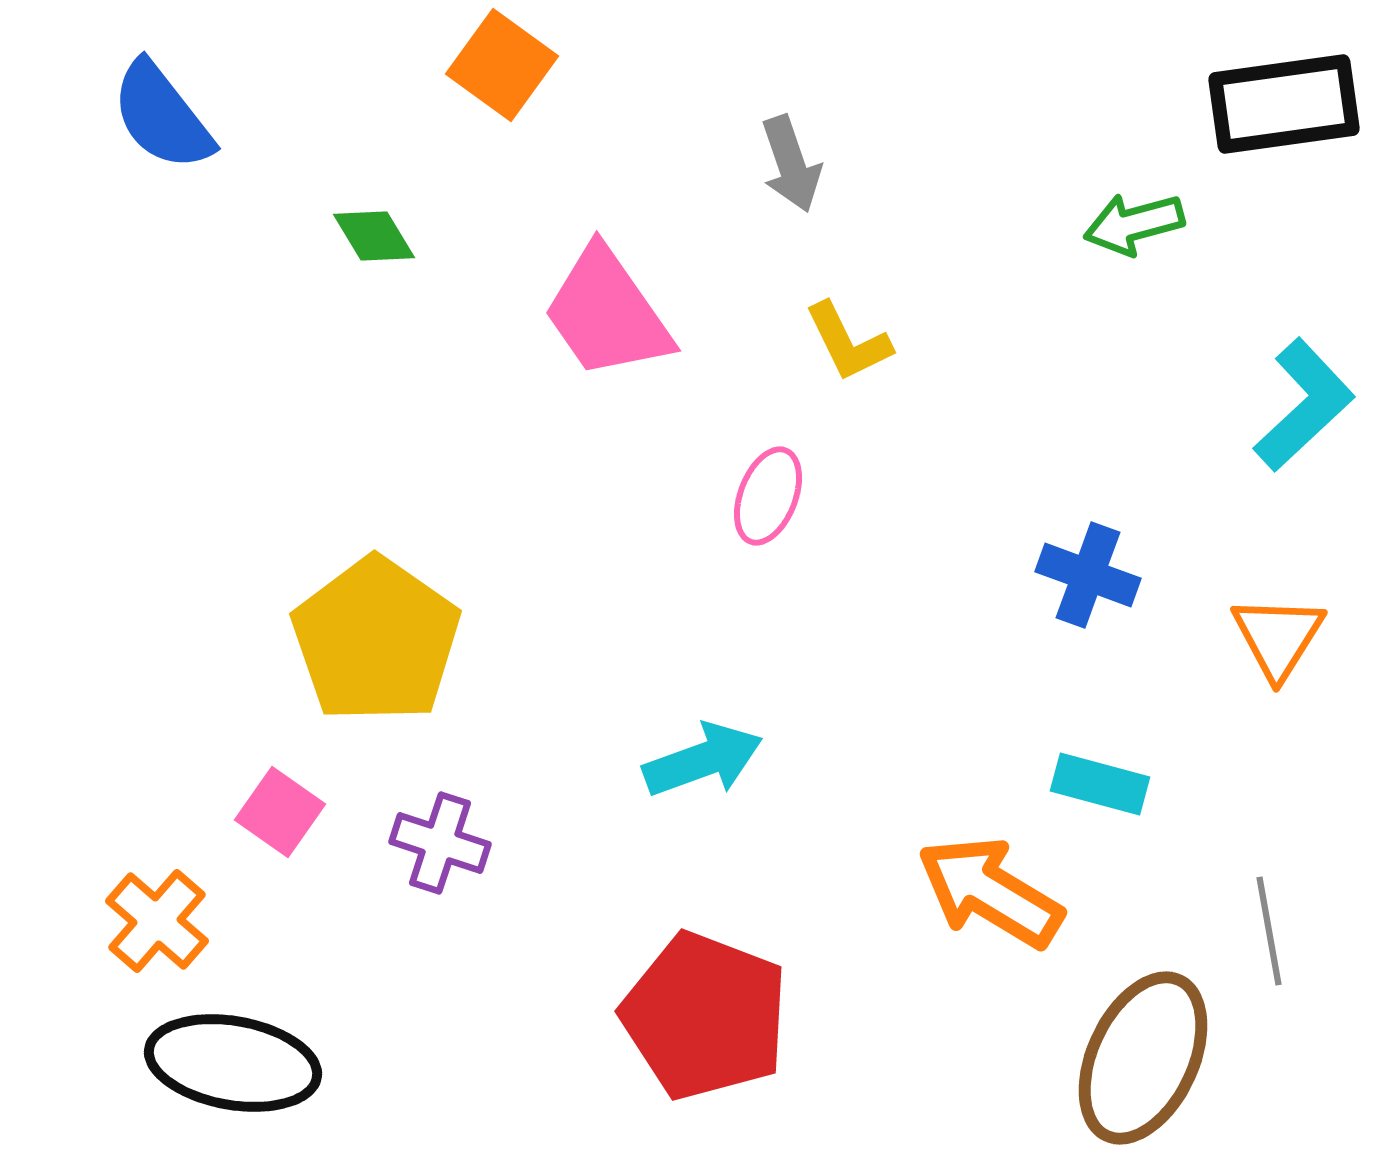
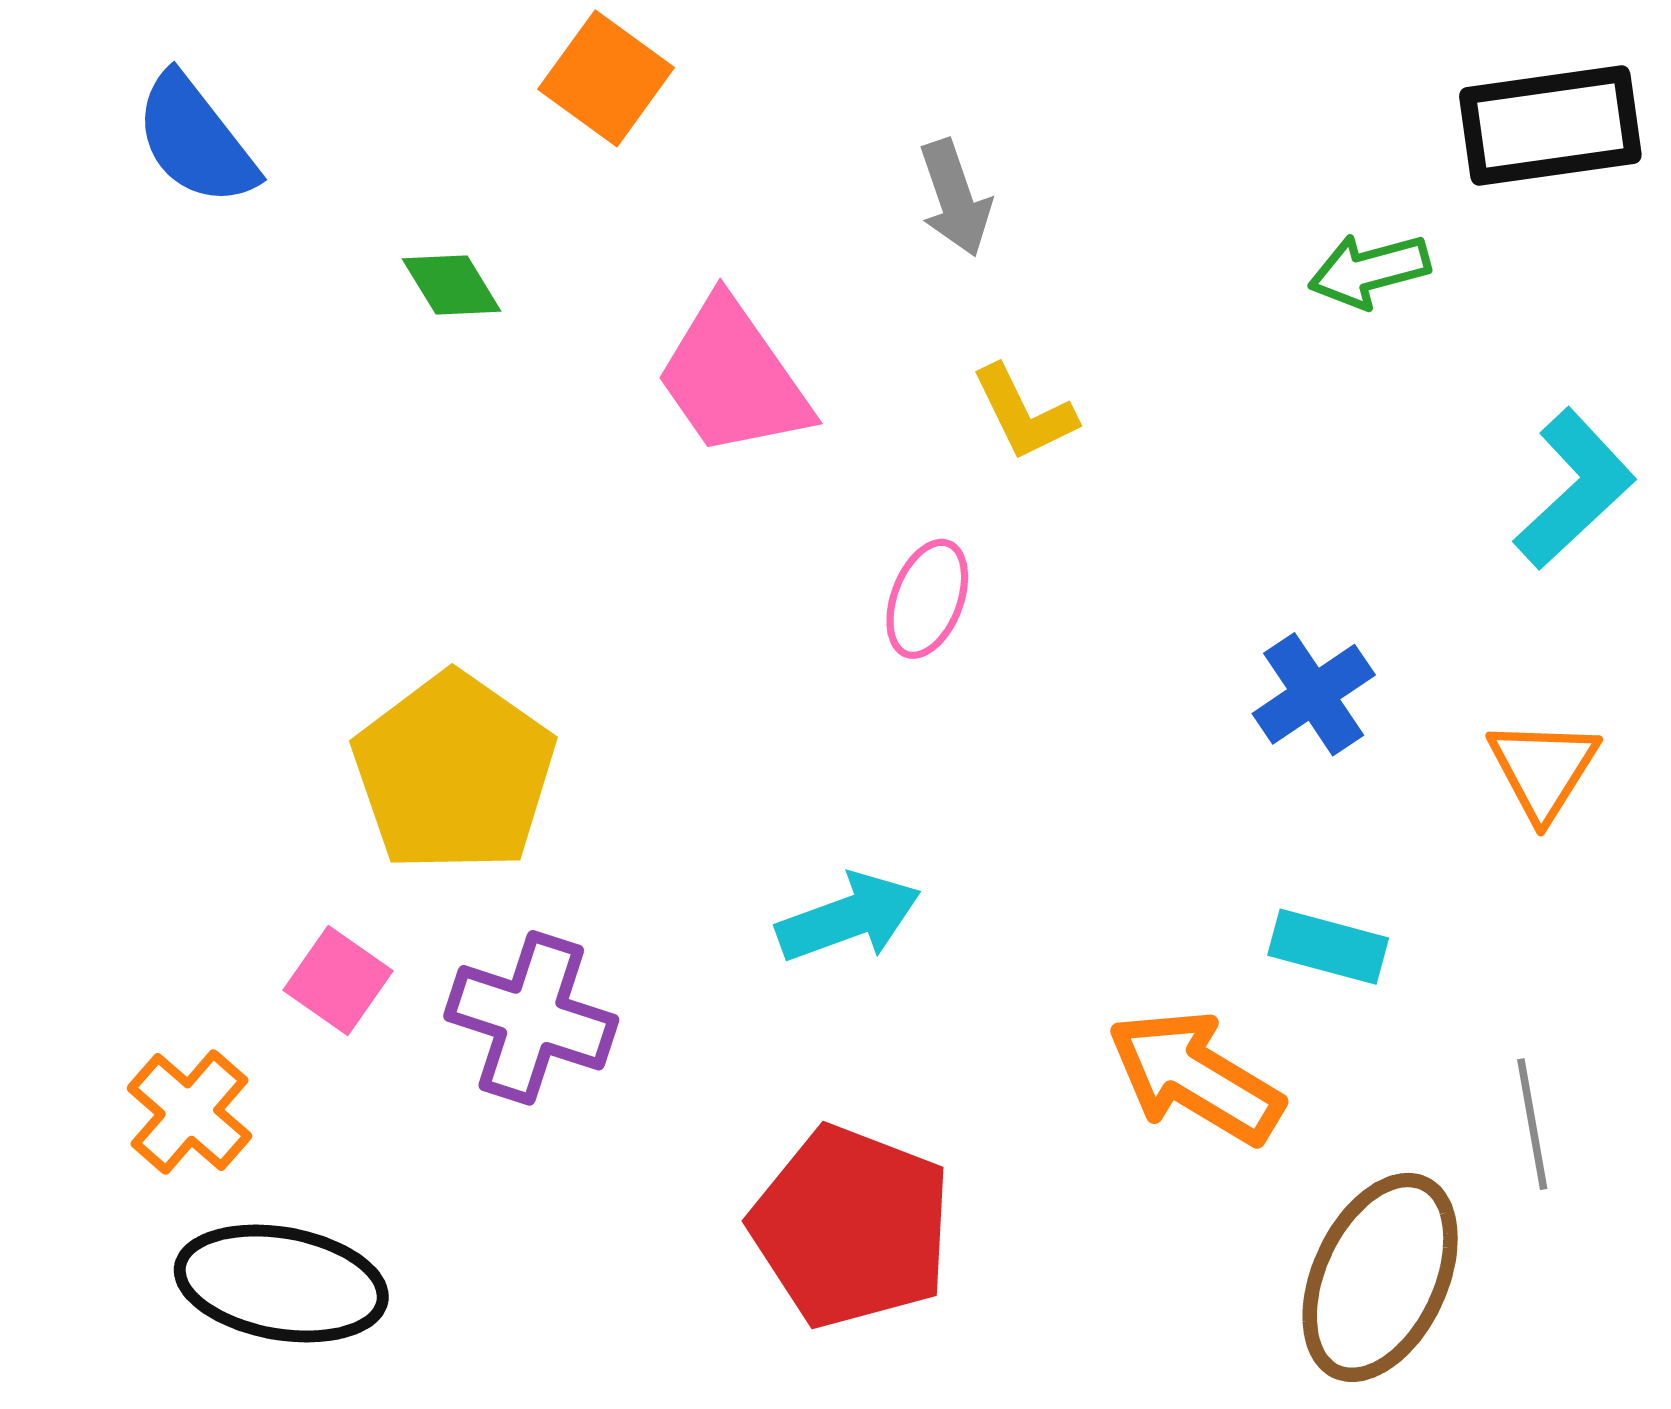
blue cross: (1088, 575) -> (1314, 694), turned 36
purple cross: (440, 843) -> (531, 1018), size x1.4

